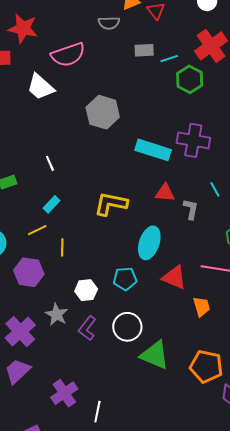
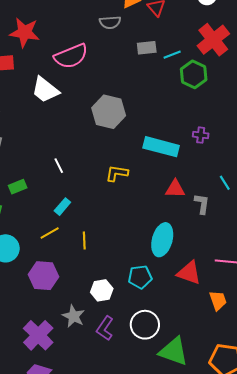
purple cross: (193, 140) -> (201, 135), size x0.5
yellow L-shape: (111, 204) -> (117, 173), moved, size x0.7
yellow line: (62, 247) -> (84, 240), moved

